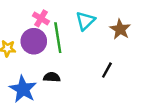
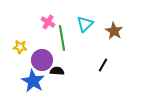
purple circle: (34, 41) -> (42, 60), moved

